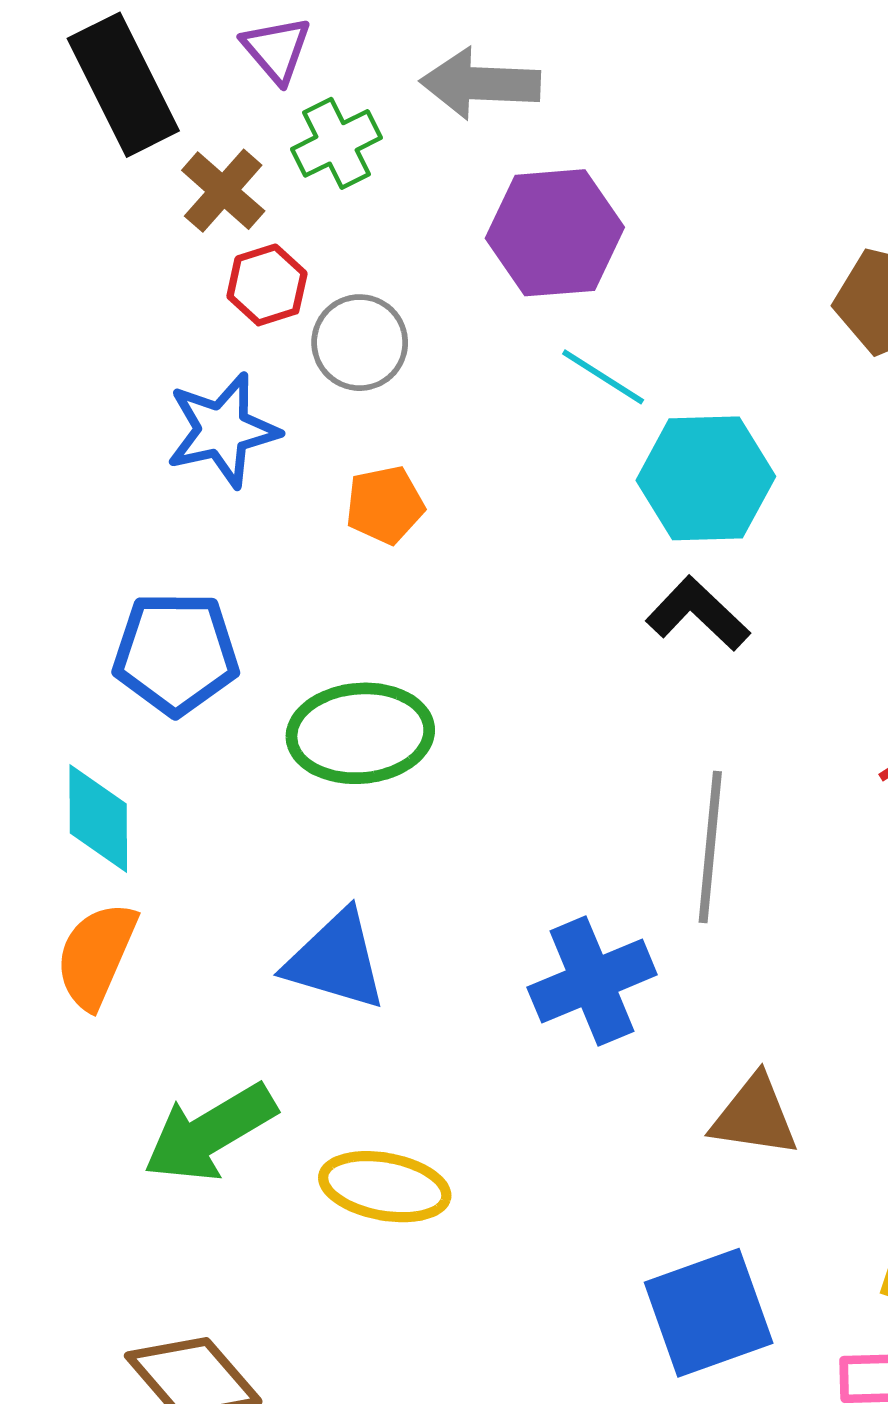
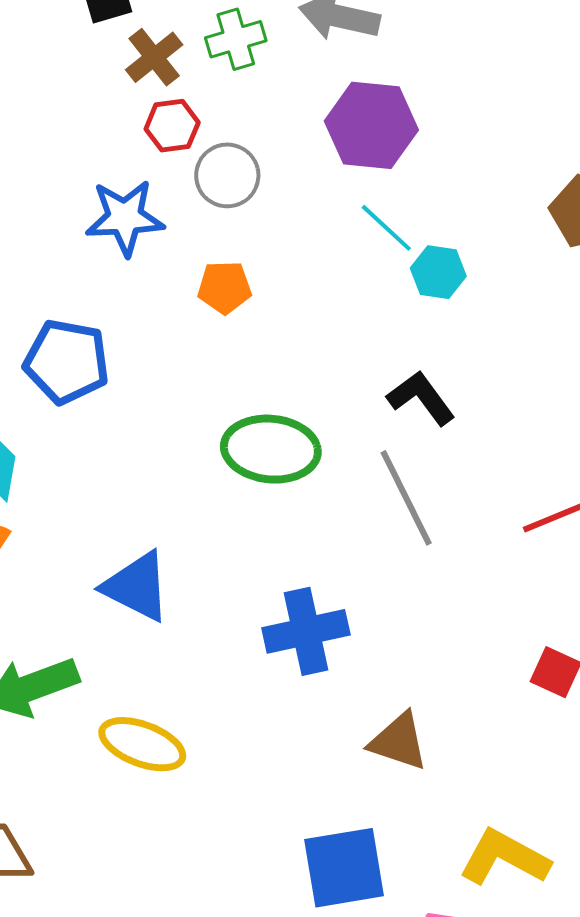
cyan hexagon: (706, 478) -> (438, 272), moved, size x0.6
green ellipse: (360, 733) -> (271, 449), moved
gray line: (710, 847) -> (406, 498), moved, turned -42

